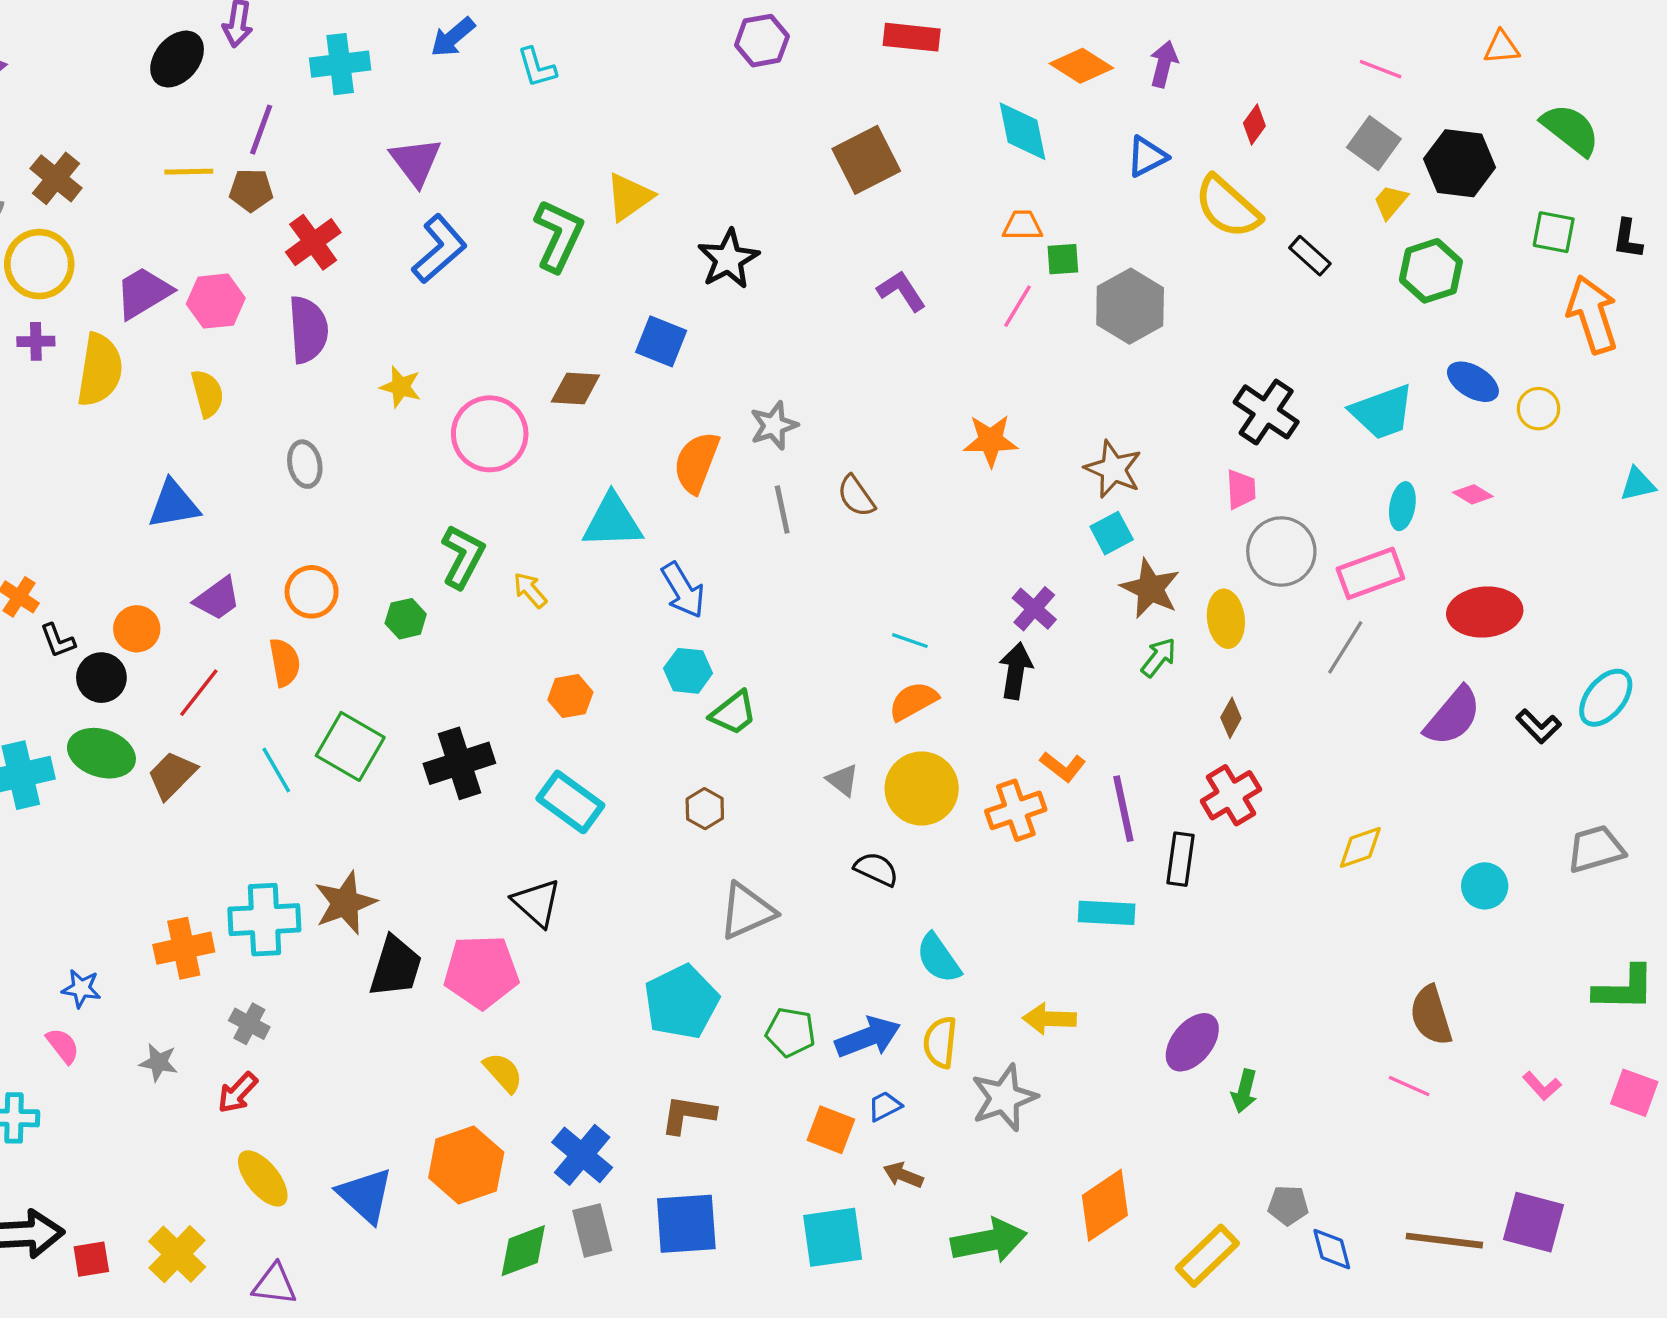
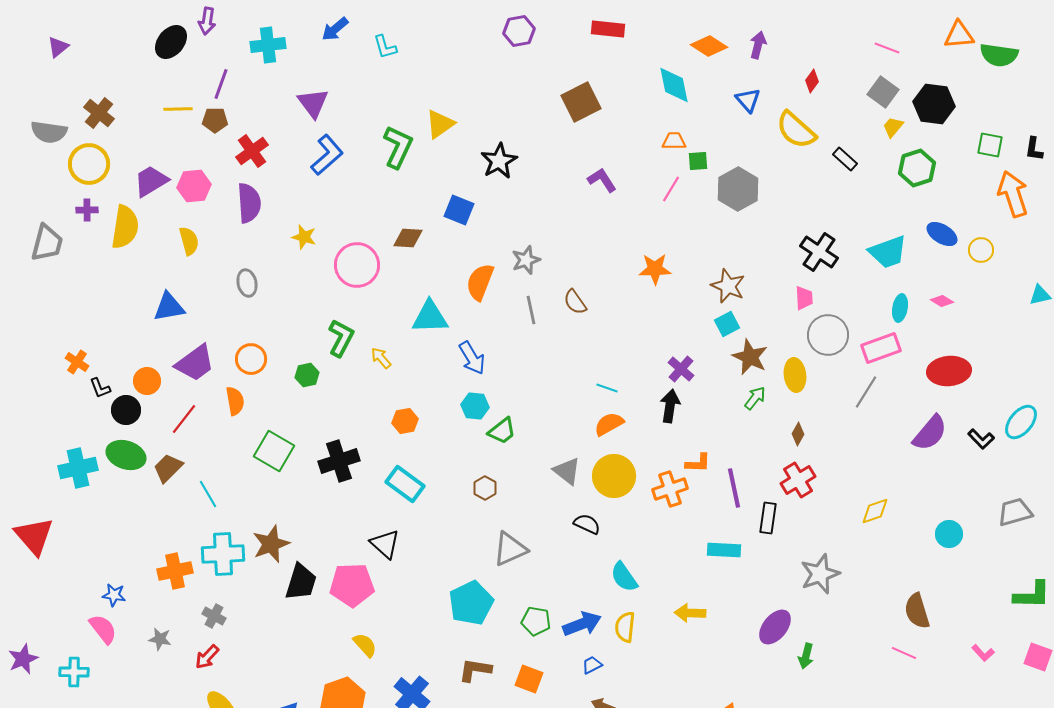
orange triangle: (1502, 47) -> (959, 35), size x1.4
green semicircle: (1570, 130) -> (999, 55), moved, turned 150
blue triangle: (1147, 157) -> (748, 100), turned -44
purple trapezoid: (217, 599) -> (195, 363), size x1.4
orange L-shape: (1063, 767) -> (698, 463), turned -36
cyan line: (276, 770) -> (208, 494), moved
gray triangle: (843, 780) -> (567, 471), size x1.4
pink semicircle: (63, 1046) -> (103, 629), size x1.4
gray star: (1004, 1098) -> (820, 574), moved
orange square: (831, 1130) -> (529, 679), moved

